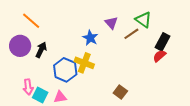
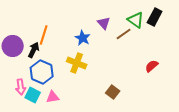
orange line: (31, 21) -> (44, 35), moved, turned 66
black rectangle: (162, 42) -> (155, 17), moved
red semicircle: (159, 56) -> (152, 66), moved
blue hexagon: (65, 70) -> (42, 72), moved

